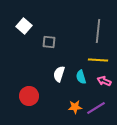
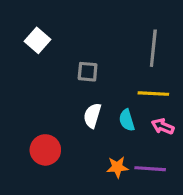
gray square: (49, 42) -> (88, 72), moved
purple line: (96, 108) -> (150, 169), turned 36

